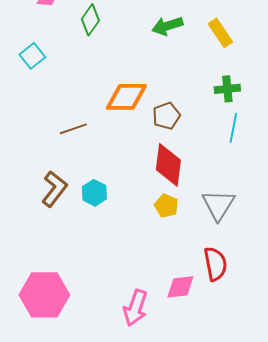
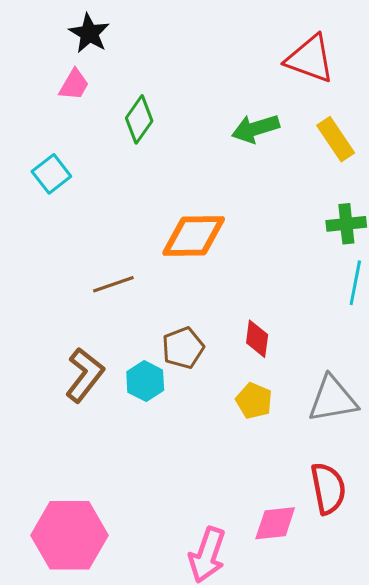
brown pentagon: (166, 116) -> (183, 348), moved
red diamond: (168, 165) -> (257, 339), size x0.6
gray triangle: (218, 205) -> (333, 399), turned 48

